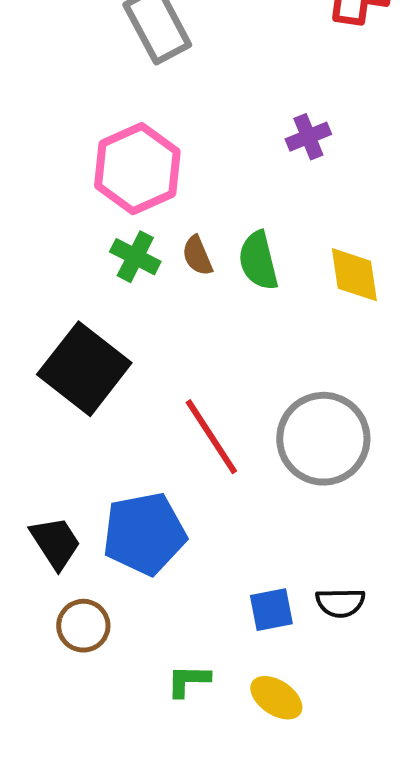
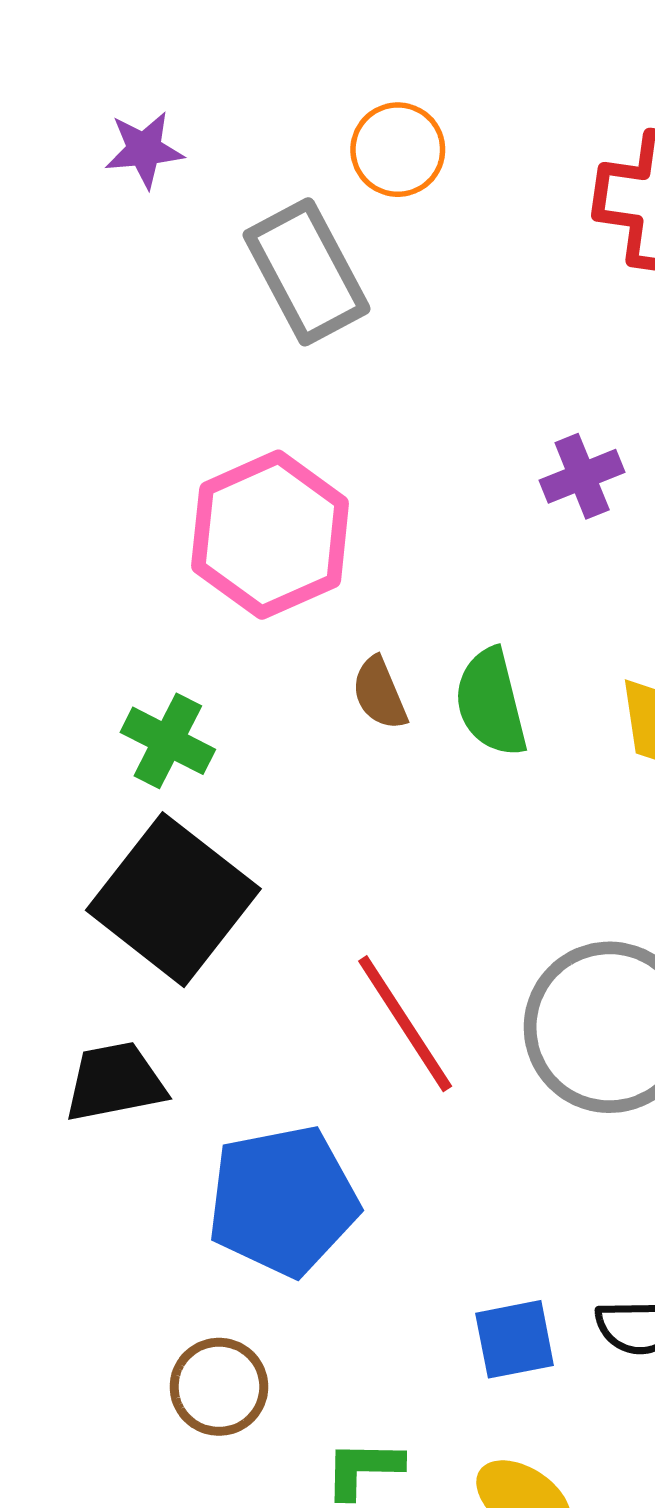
green cross: (135, 257) -> (168, 741), moved
black trapezoid: (55, 543) -> (115, 1082), moved, turned -68
brown circle: (83, 626) -> (219, 1387), moved

